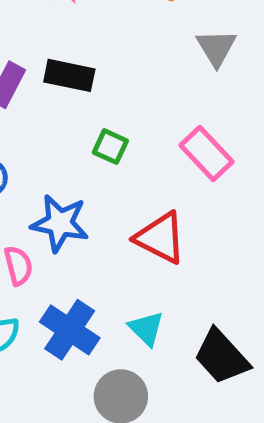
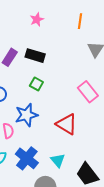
green square: (110, 147) -> (36, 84), moved
blue star: (60, 223) -> (26, 115), turned -30

